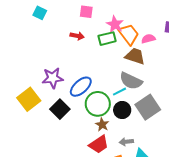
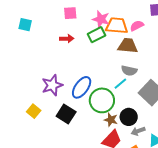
orange trapezoid: (129, 34) -> (117, 26), turned -35
gray semicircle: (131, 81) -> (129, 71), size x0.7
yellow square: (29, 99) -> (34, 111), size x0.6
black circle: (122, 110) -> (129, 117), moved

